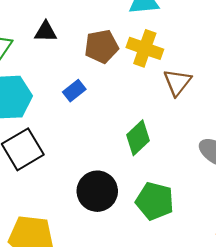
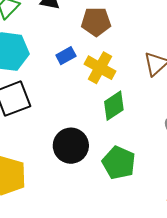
yellow cross: (145, 48) -> (100, 68), moved

